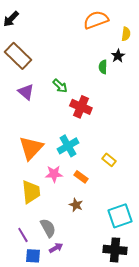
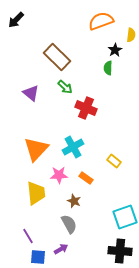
brown rectangle: (18, 56) -> (57, 57), moved
black star: (118, 56) -> (115, 50), moved
brown star: (76, 205) -> (74, 201), moved
gray semicircle: (48, 228) -> (69, 224), moved

